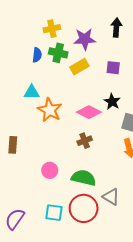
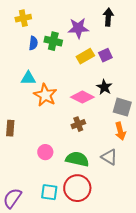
yellow cross: (52, 29) -> (23, 18), moved
yellow rectangle: (79, 67) -> (85, 56), moved
purple square: (113, 68) -> (105, 55), turned -32
gray triangle: (111, 197) -> (109, 157), moved

